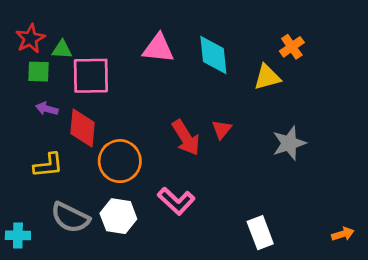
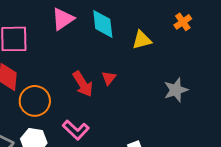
orange cross: (292, 47) -> (183, 22), moved
pink triangle: (158, 48) -> (63, 19), turned -40
gray star: (289, 143) -> (176, 90), moved

